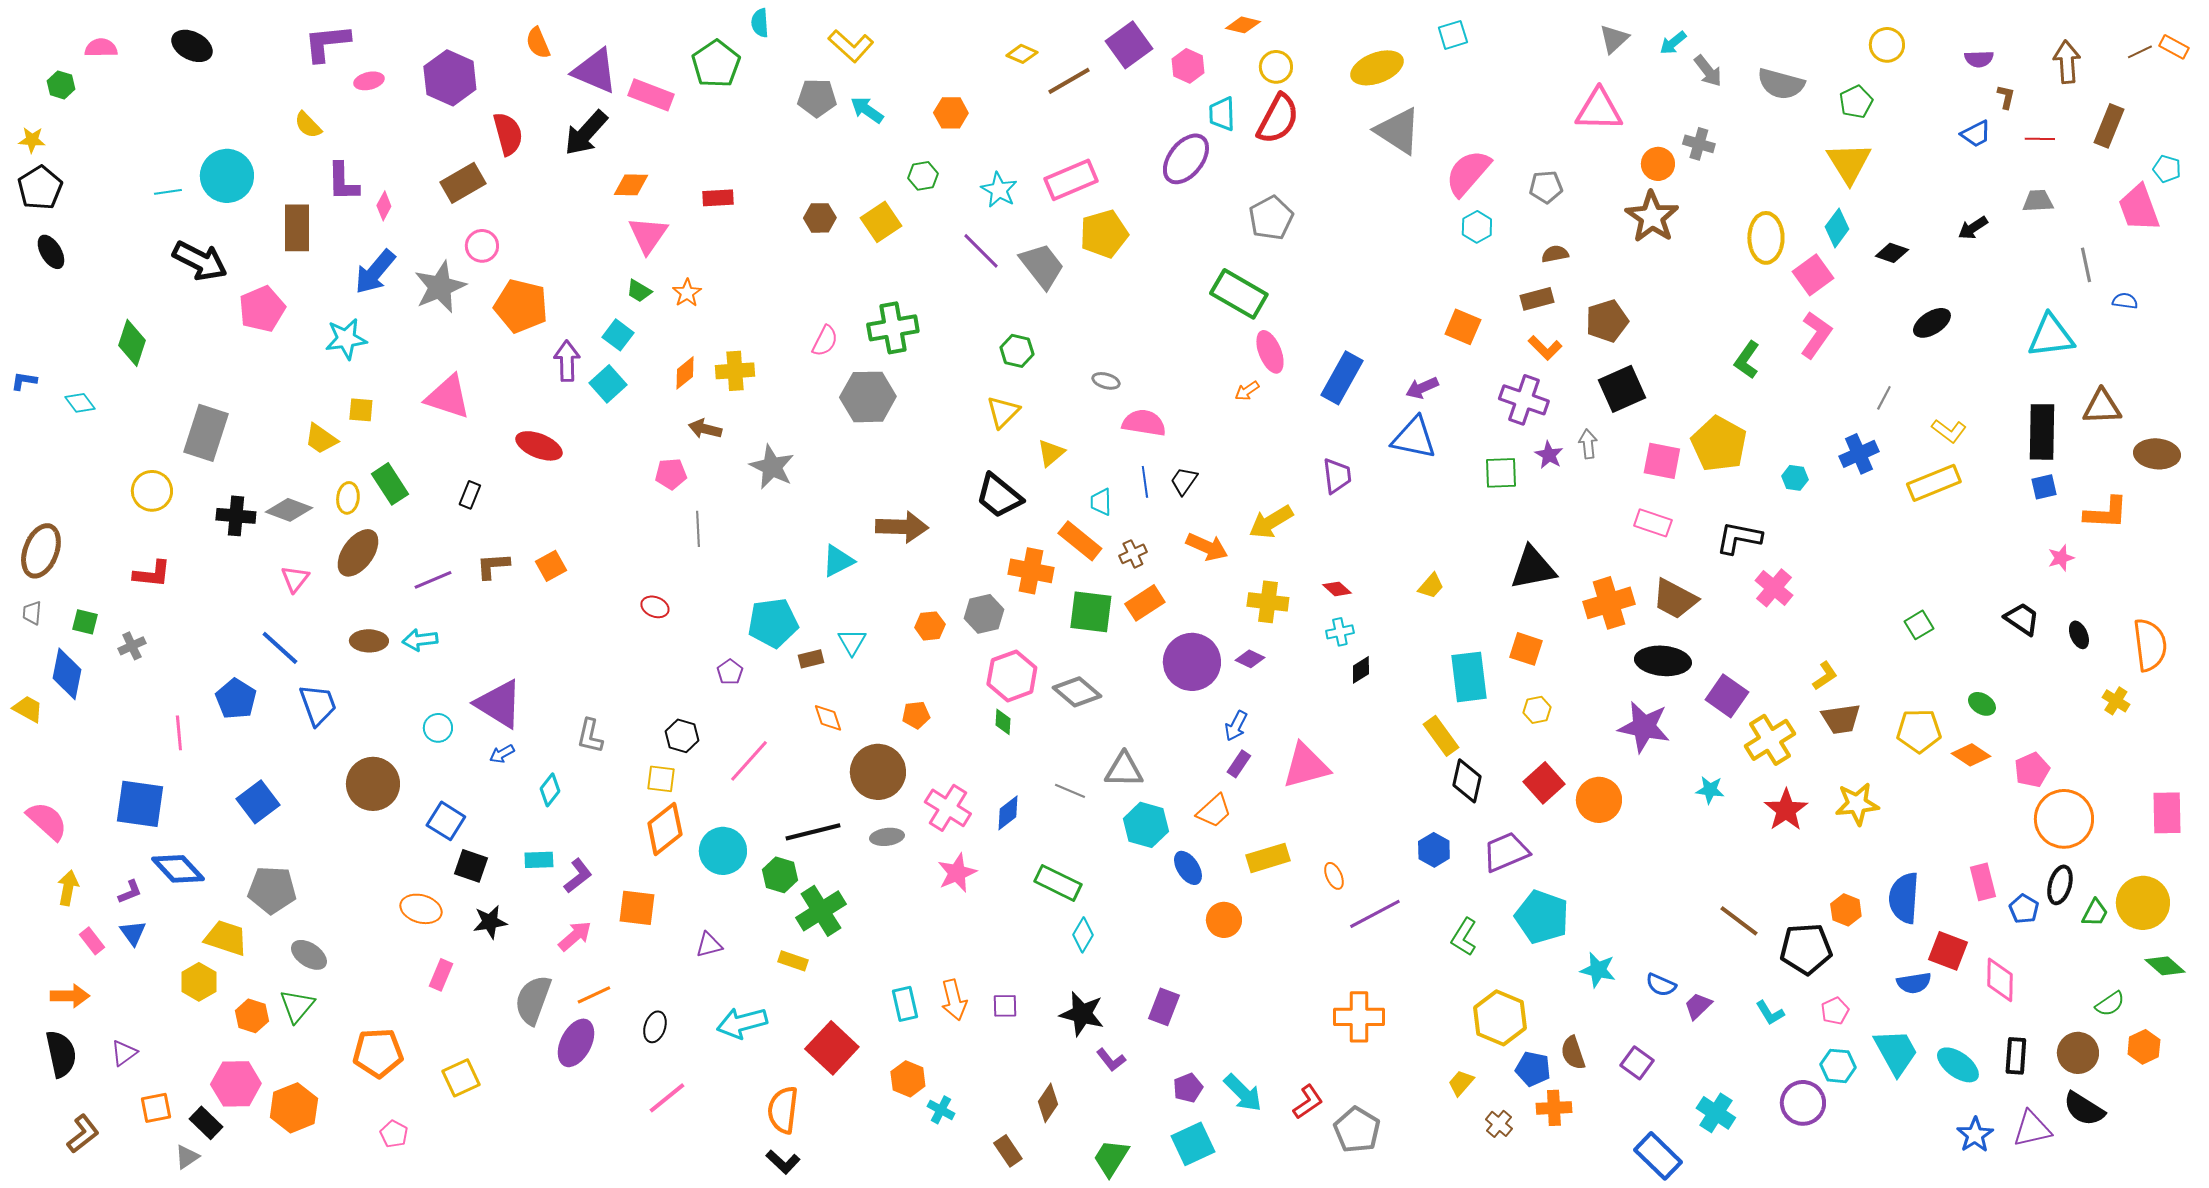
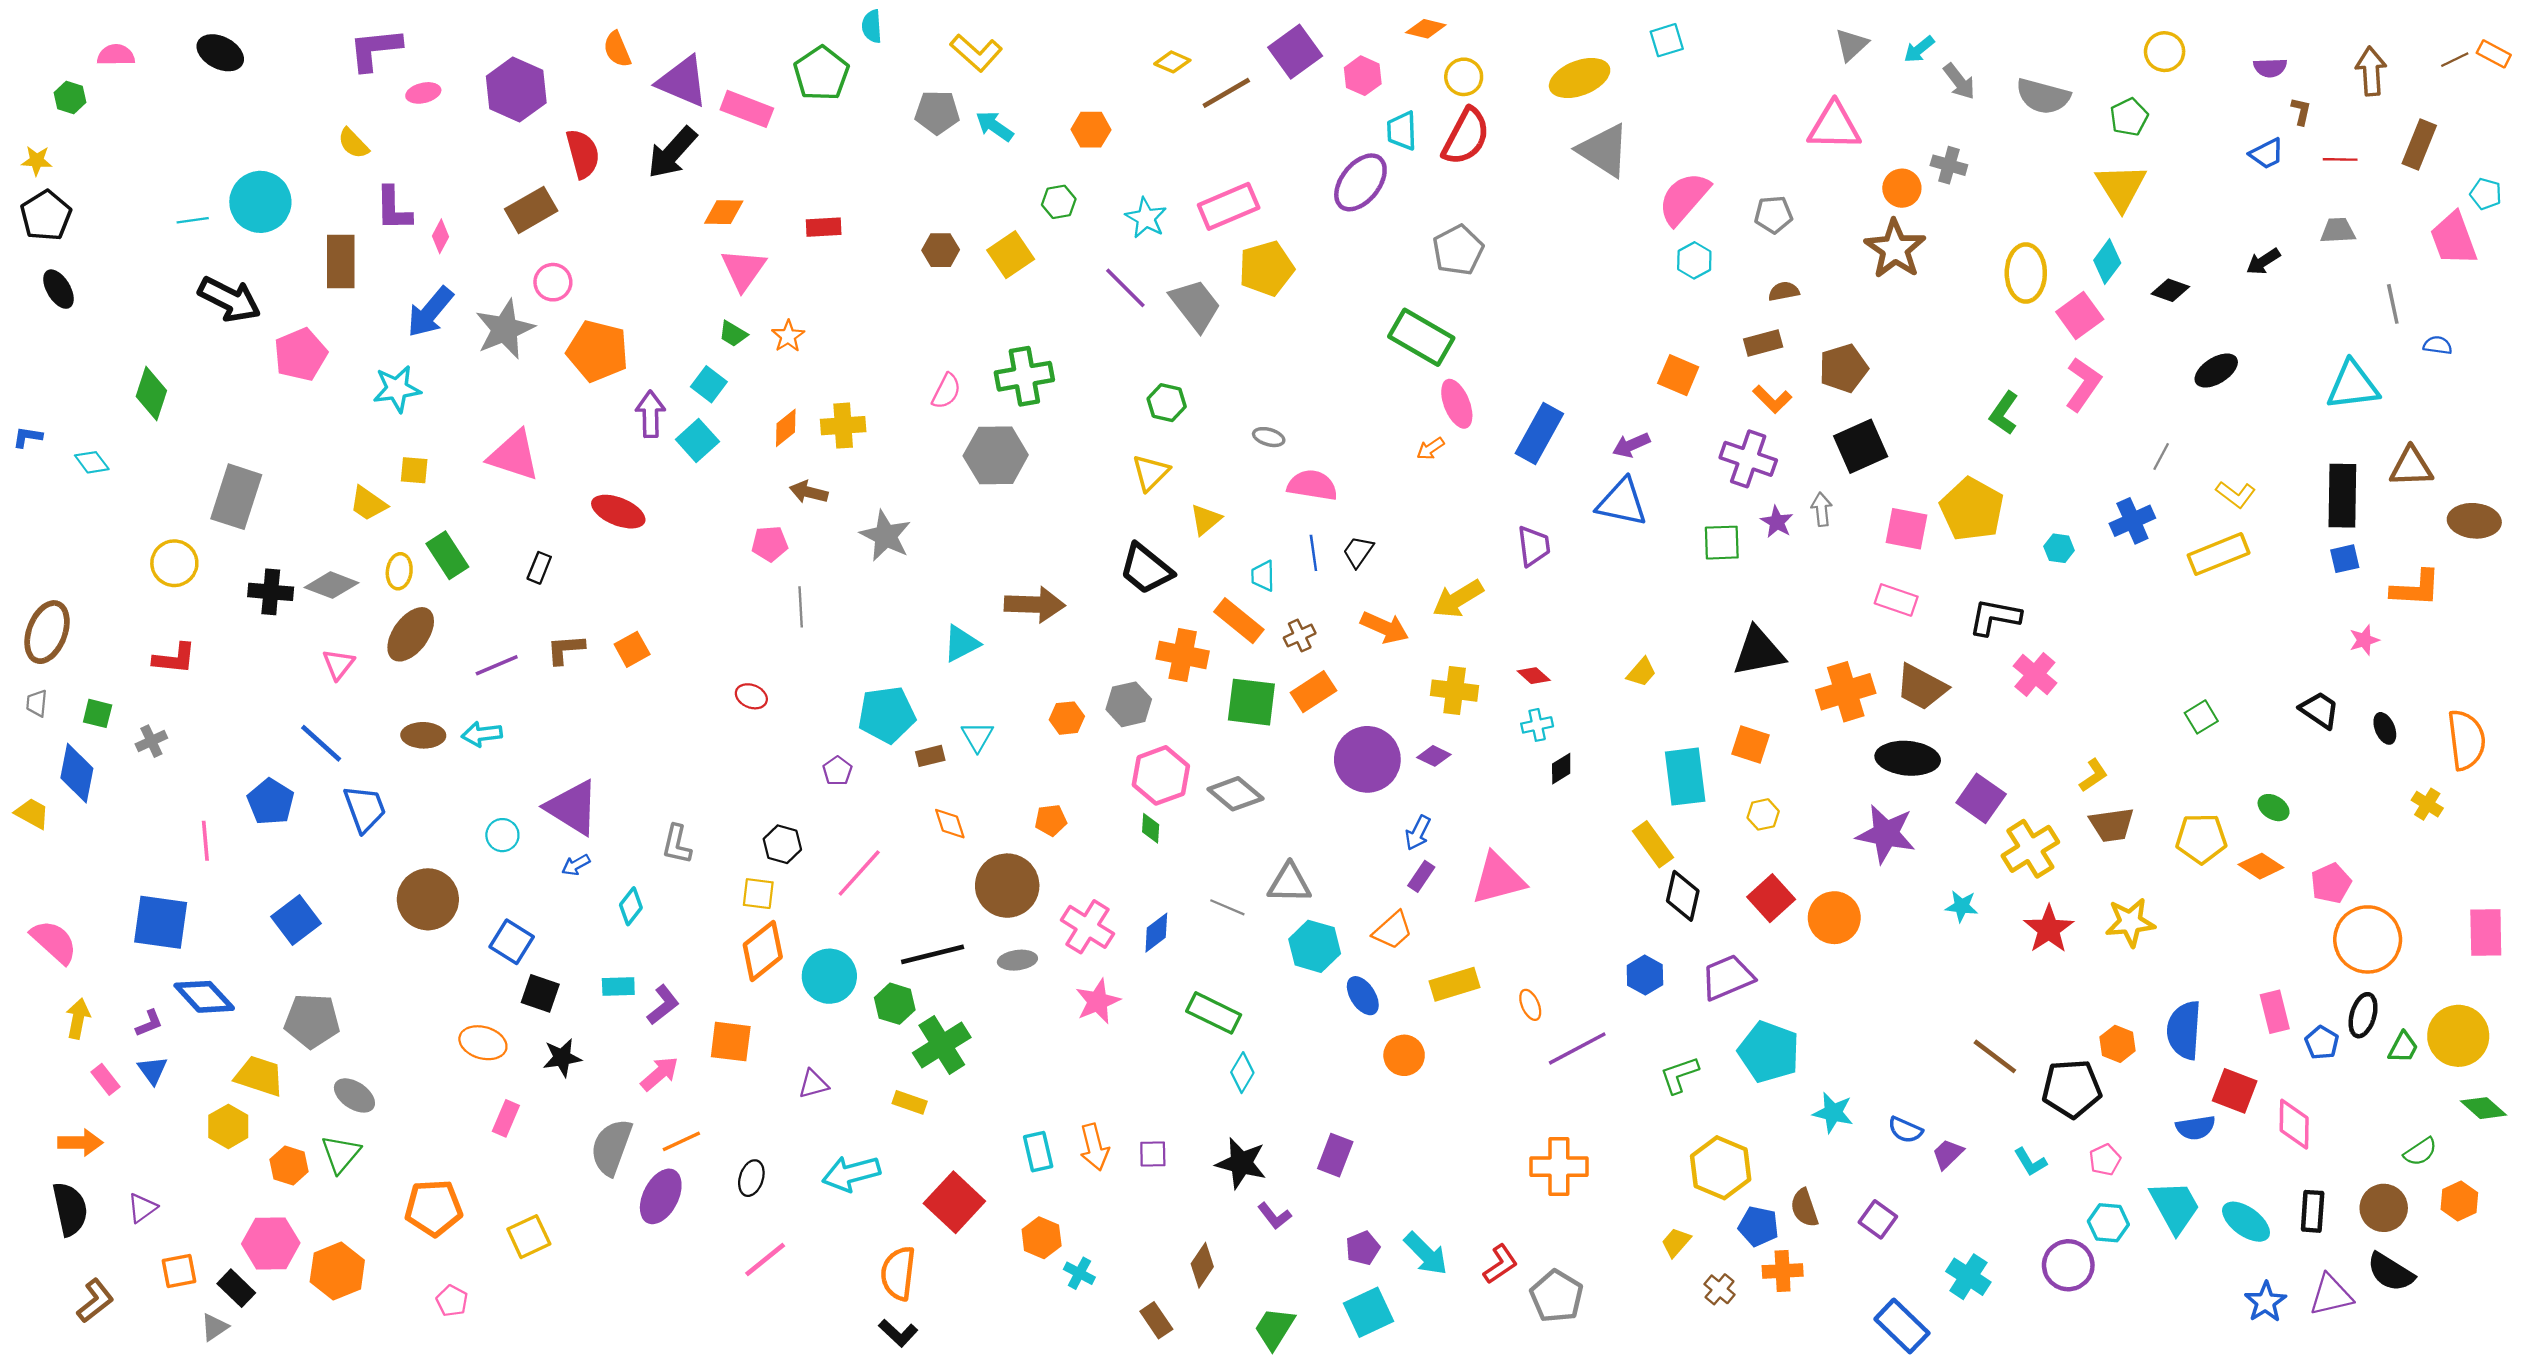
green L-shape: (1464, 937) -> (1679, 1075), turned 39

